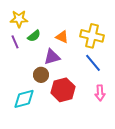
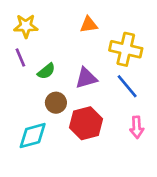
green semicircle: (34, 36) -> (46, 71), moved
orange triangle: (62, 37) -> (89, 25), moved, turned -32
purple triangle: (52, 57) -> (86, 78), moved

